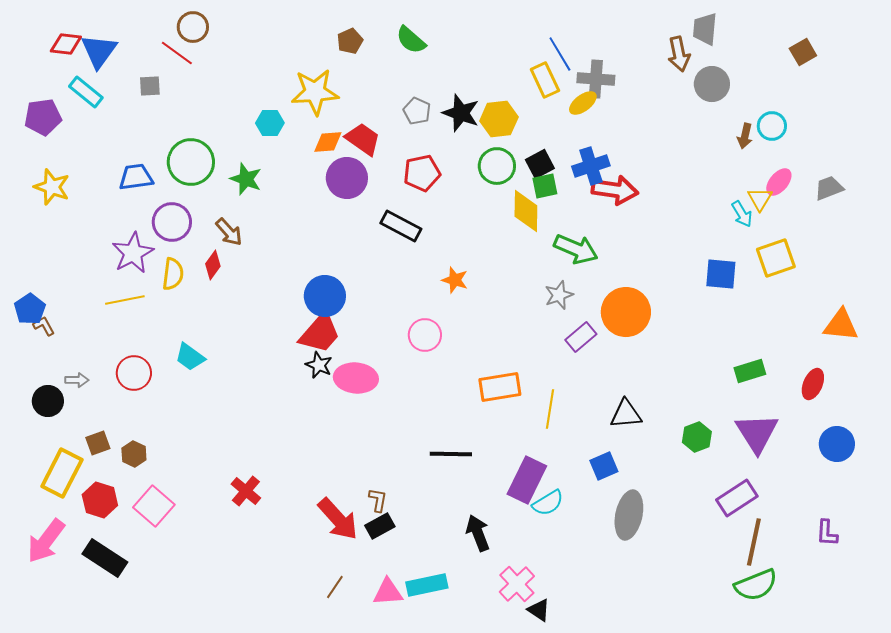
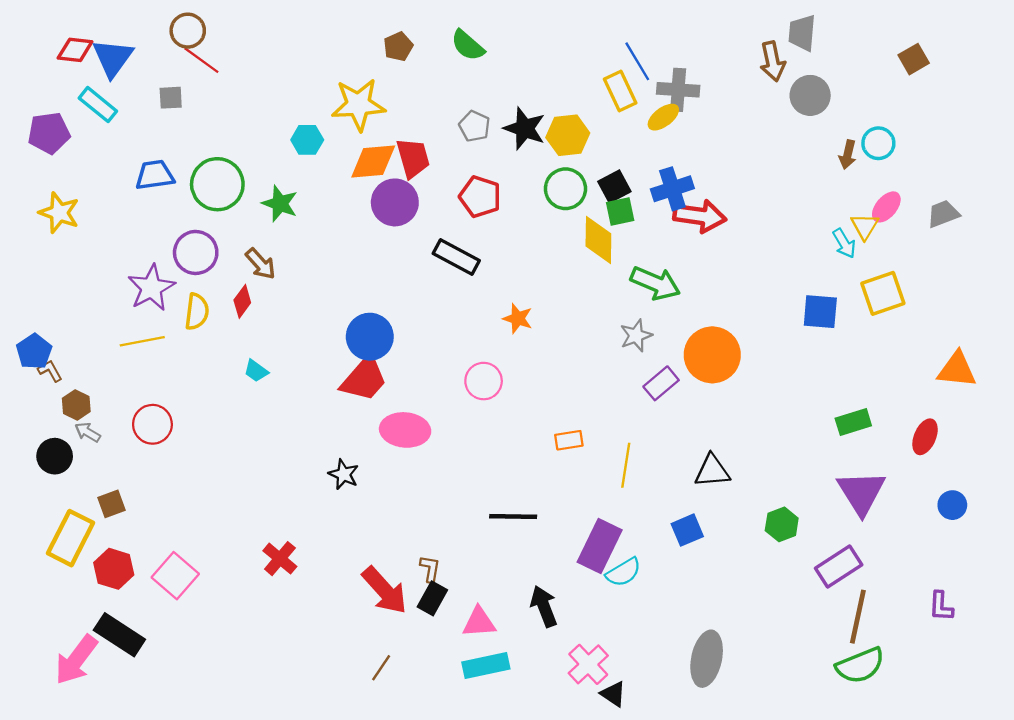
brown circle: (193, 27) -> (188, 31), moved
red trapezoid: (363, 139) -> (413, 158), turned 39
orange diamond: (328, 142) -> (373, 161), size x1.4
red pentagon: (422, 173) -> (480, 197), turned 30
blue trapezoid: (136, 177) -> (155, 175), moved
cyan trapezoid: (190, 357) -> (256, 371), moved, size x0.7
black star: (319, 365) -> (344, 474), moved
gray arrow: (77, 380) -> (88, 432), turned -150
orange rectangle: (500, 387) -> (569, 440), size x0.6
green hexagon: (697, 437) -> (782, 524), moved
blue circle: (837, 444) -> (952, 505), size x0.7
brown hexagon: (134, 454) -> (76, 405), moved
gray ellipse: (629, 515) -> (707, 659), moved
black rectangle: (380, 526) -> (432, 598), turned -32
pink arrow: (46, 541) -> (76, 660), moved
pink triangle: (388, 592) -> (479, 622), moved

